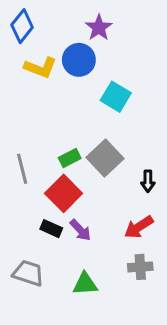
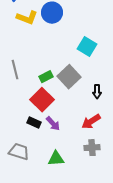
cyan square: (116, 97) -> (87, 47), moved
gray line: (22, 169) -> (15, 70), moved

